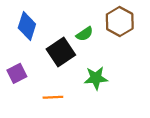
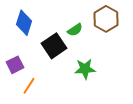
orange line: (53, 97) -> (29, 86), moved, turned -54

